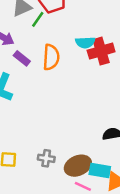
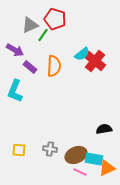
cyan semicircle: (85, 42) -> (82, 54), turned -35
red cross: (101, 51) -> (95, 61), turned -35

